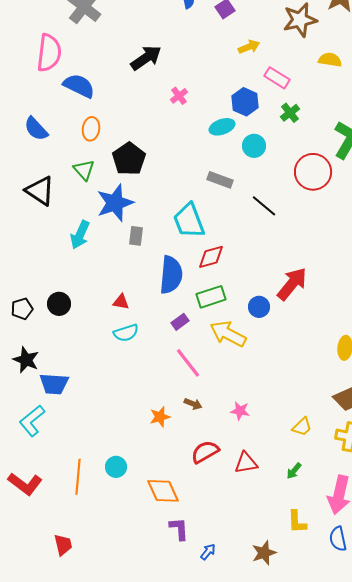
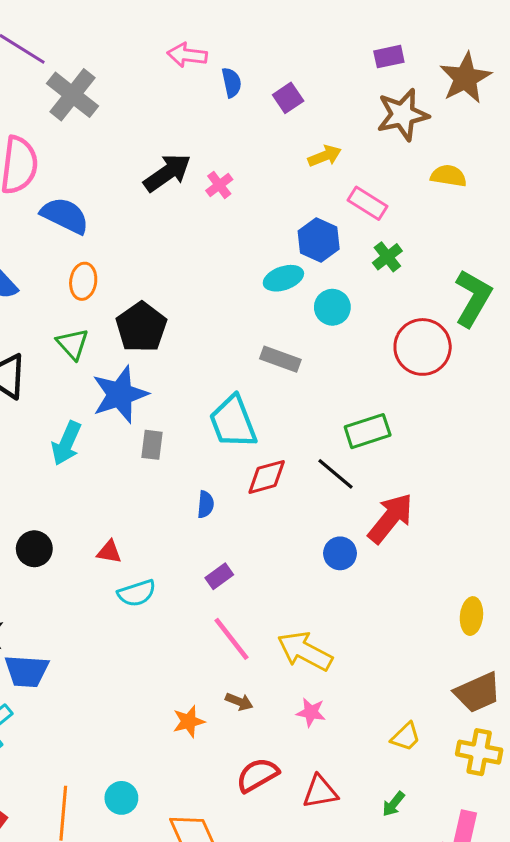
pink cross: (179, 96) -> (219, 185), moved
black line: (264, 206) -> (335, 474), moved
blue semicircle: (171, 275) -> (205, 504), size x0.5
green rectangle: (211, 297) -> (368, 431), moved
red triangle: (121, 302) -> (109, 552), moved
yellow arrow: (228, 334) -> (305, 651), moved

